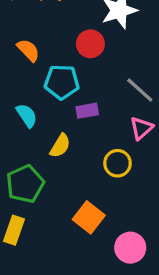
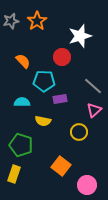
cyan semicircle: (27, 115) -> (22, 102), turned -56
yellow semicircle: (60, 146) -> (43, 121), turned 70
green pentagon: (25, 184) -> (21, 145), turned -30

